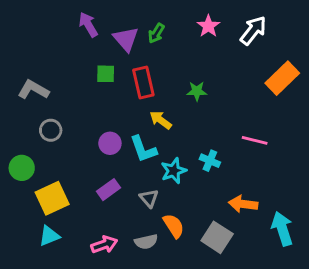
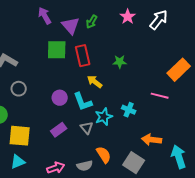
green square: (106, 74) -> (57, 50), size x1.5
orange rectangle: (282, 78) -> (179, 70), moved
yellow square: (52, 198) -> (20, 136), turned 30
gray triangle: (149, 198) -> (87, 128), moved

